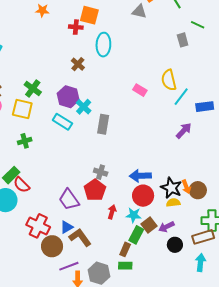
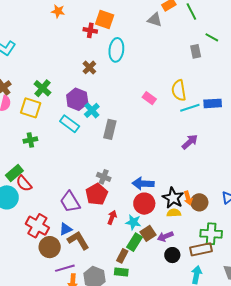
cyan line: (181, 97) -> (190, 108), turned 30
blue rectangle: (205, 107) -> (213, 103), moved

